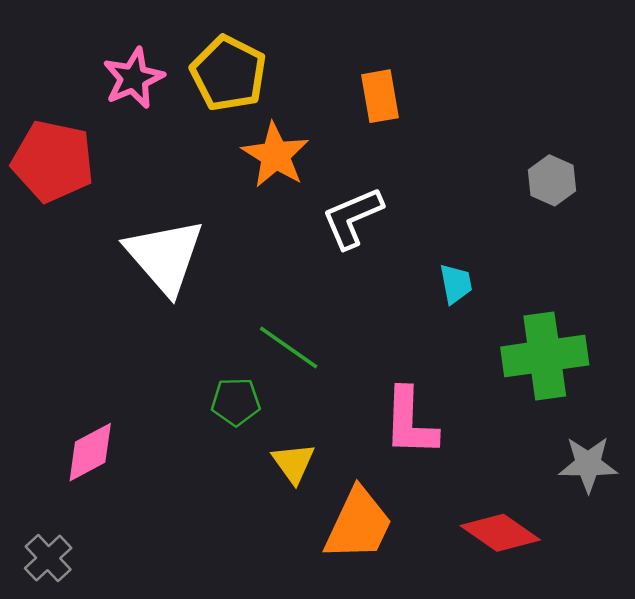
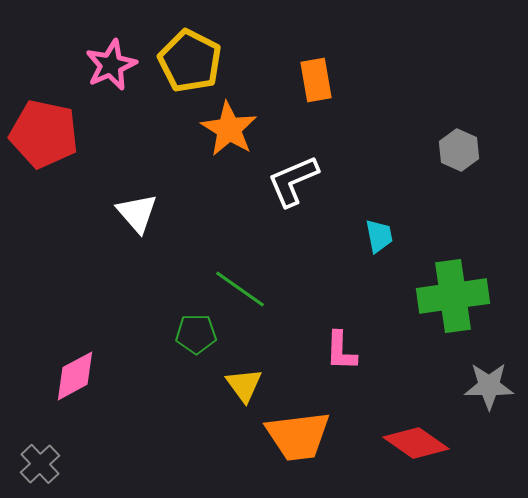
white triangle: (165, 256) -> (137, 213), size x0.6
pink L-shape: (410, 422) -> (341, 351), size x0.7
orange trapezoid: (358, 524) -> (298, 436), turned 58

